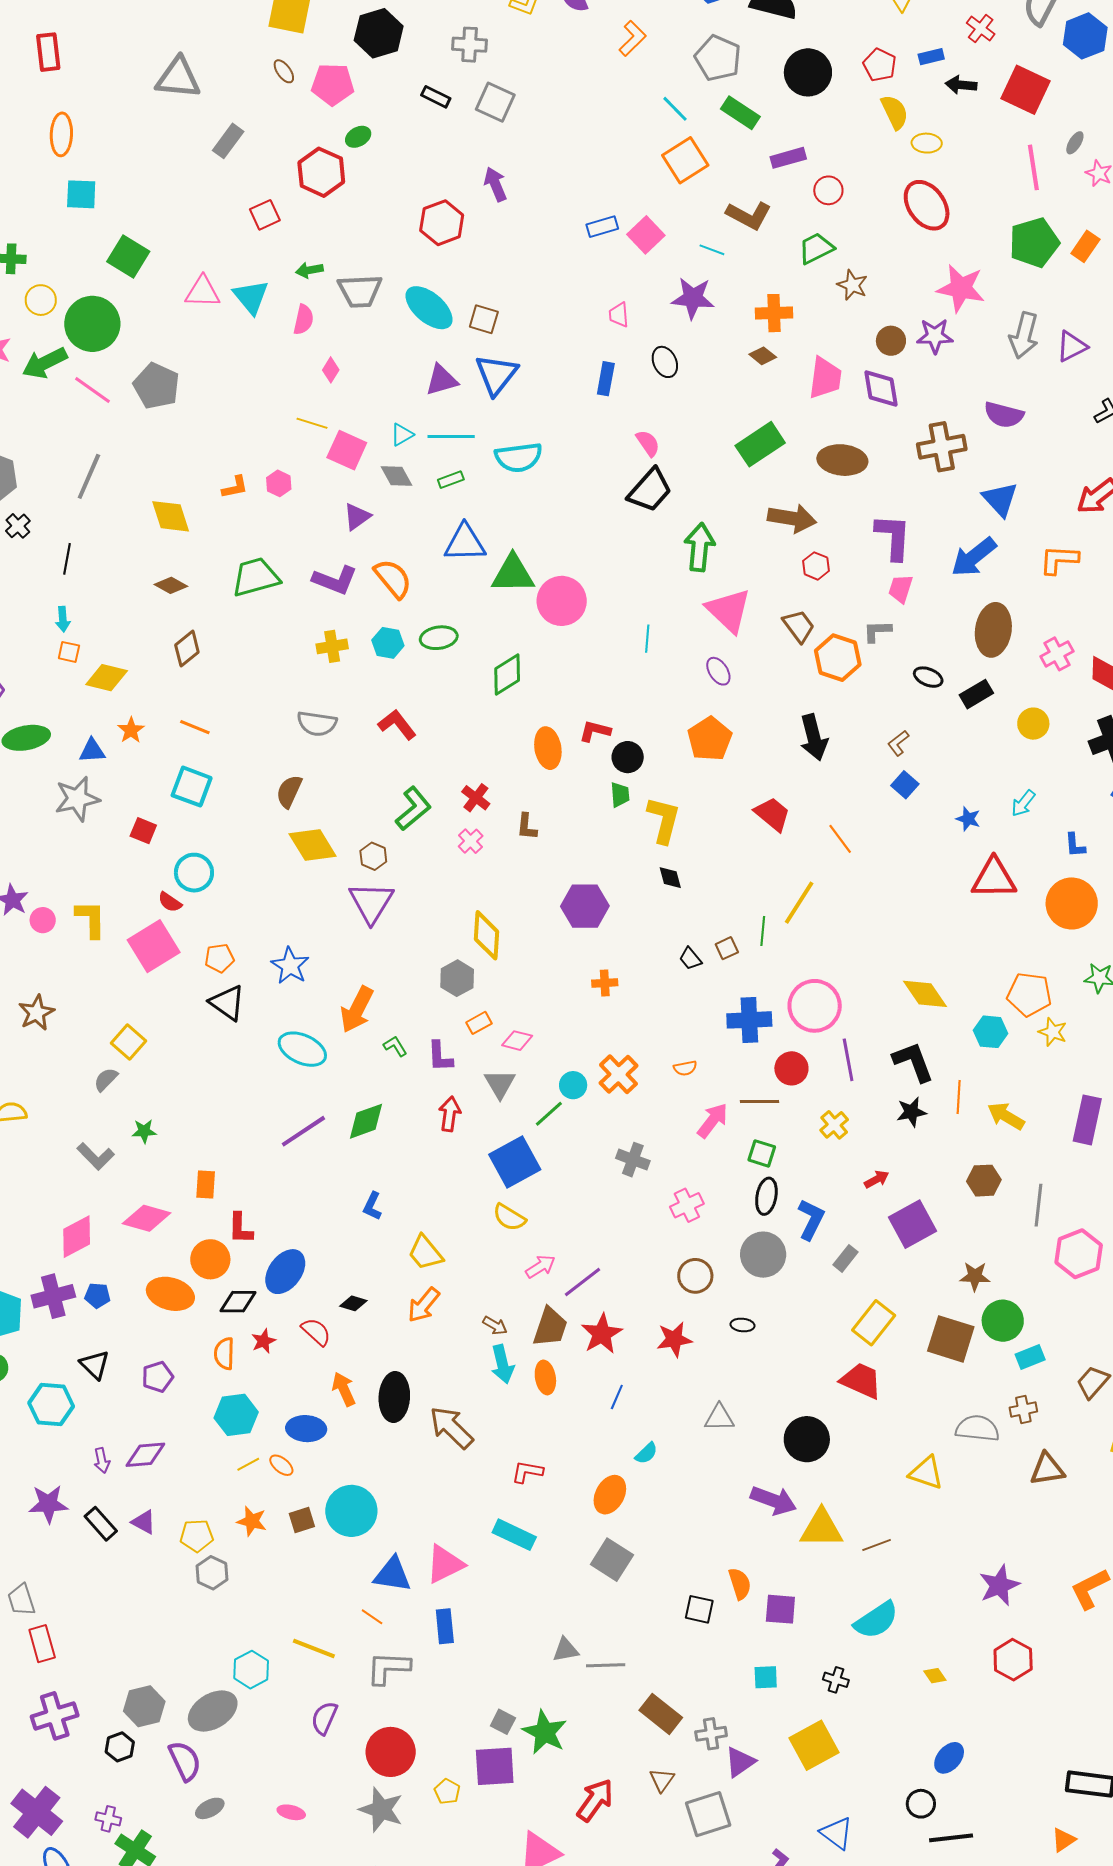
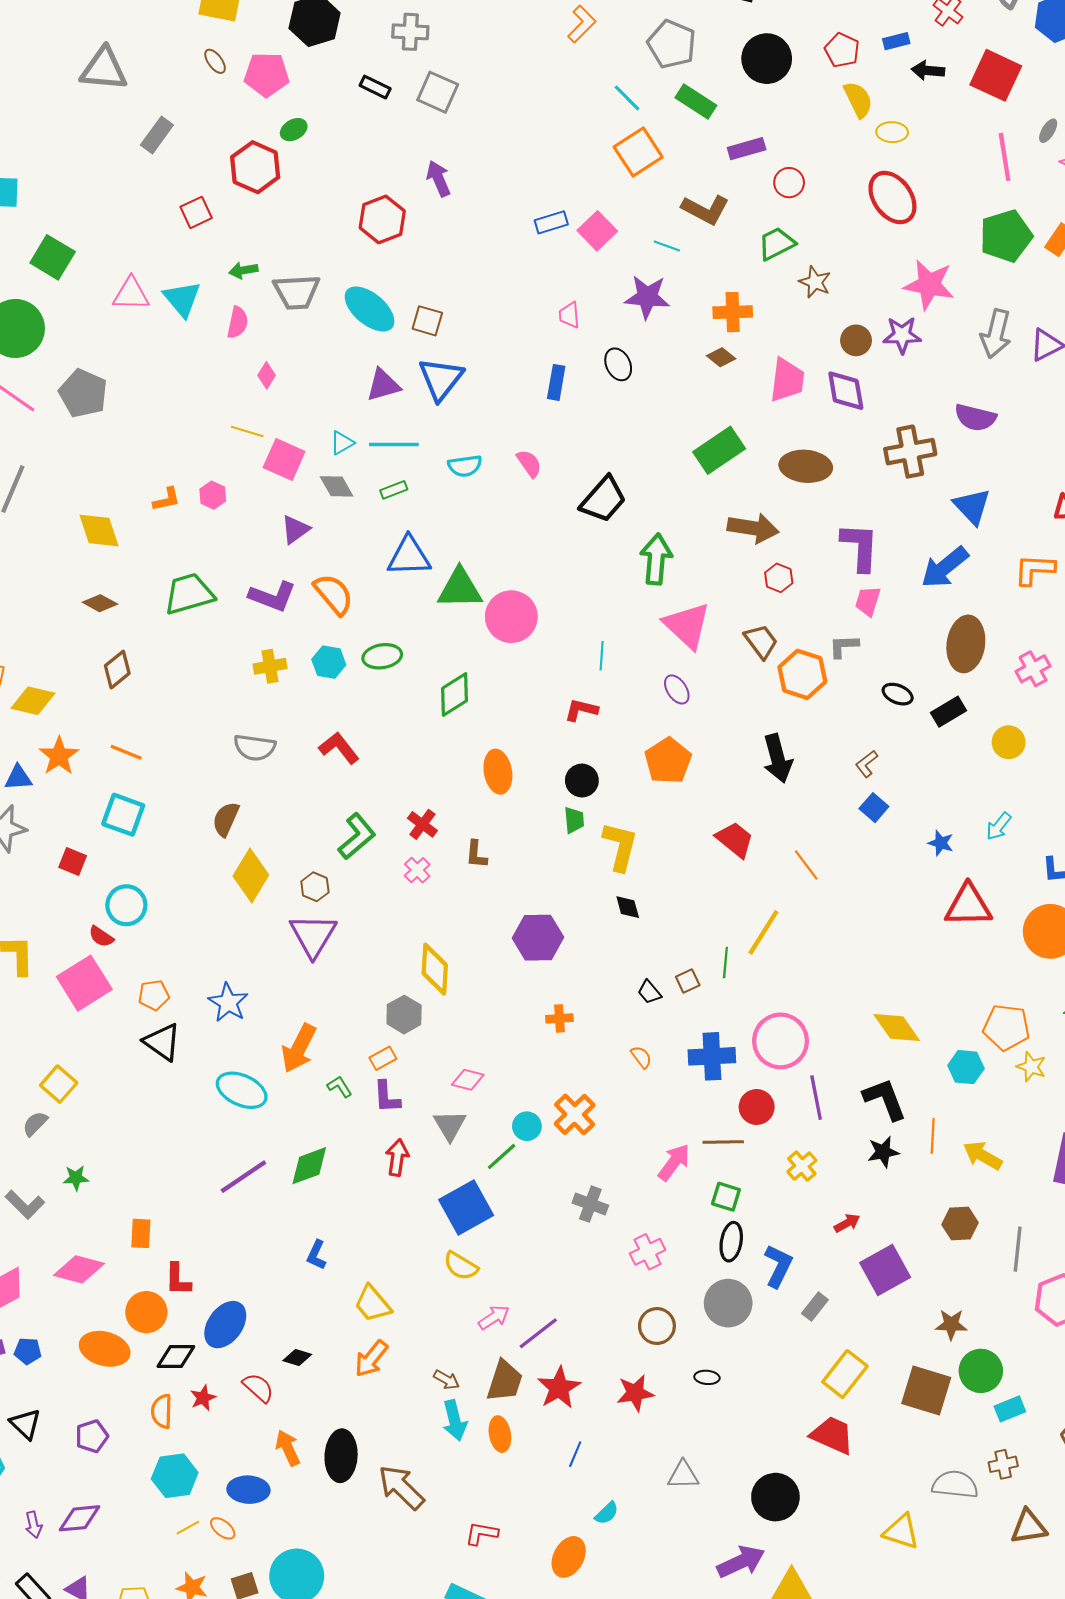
pink semicircle: (648, 443) -> (529, 463), moved
cyan semicircle: (519, 457) -> (465, 466), size x0.7
orange star: (131, 730) -> (59, 756), size x1.4
red L-shape: (595, 731) -> (581, 710), moved
yellow diamond: (313, 845) -> (251, 875), turned 63
orange rectangle: (479, 1023) -> (383, 1058), moved
orange semicircle: (685, 1068) -> (641, 1057), moved, turned -115
purple arrow: (774, 1500) -> (741, 1562), turned -45

